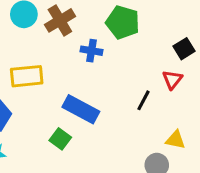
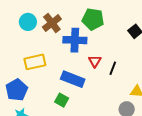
blue cross: (91, 51) -> (75, 40), size x1.6
red triangle: (172, 79) -> (95, 61), moved

